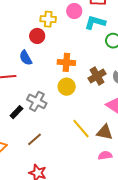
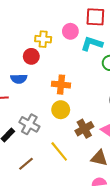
blue semicircle: (26, 58) -> (19, 79), turned -63
brown cross: (97, 76) -> (84, 129), moved
yellow line: (81, 129) -> (59, 151), moved

